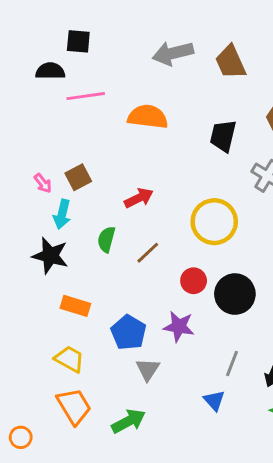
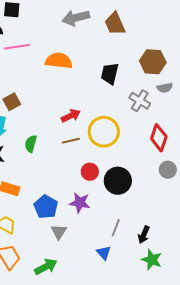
red arrow: (139, 198) -> (71, 116), moved
brown line: (148, 253) -> (71, 141), moved, turned 30

